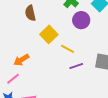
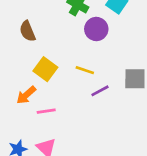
yellow square: (49, 34) -> (45, 69), moved
pink line: (13, 79) -> (46, 111), moved, turned 40

